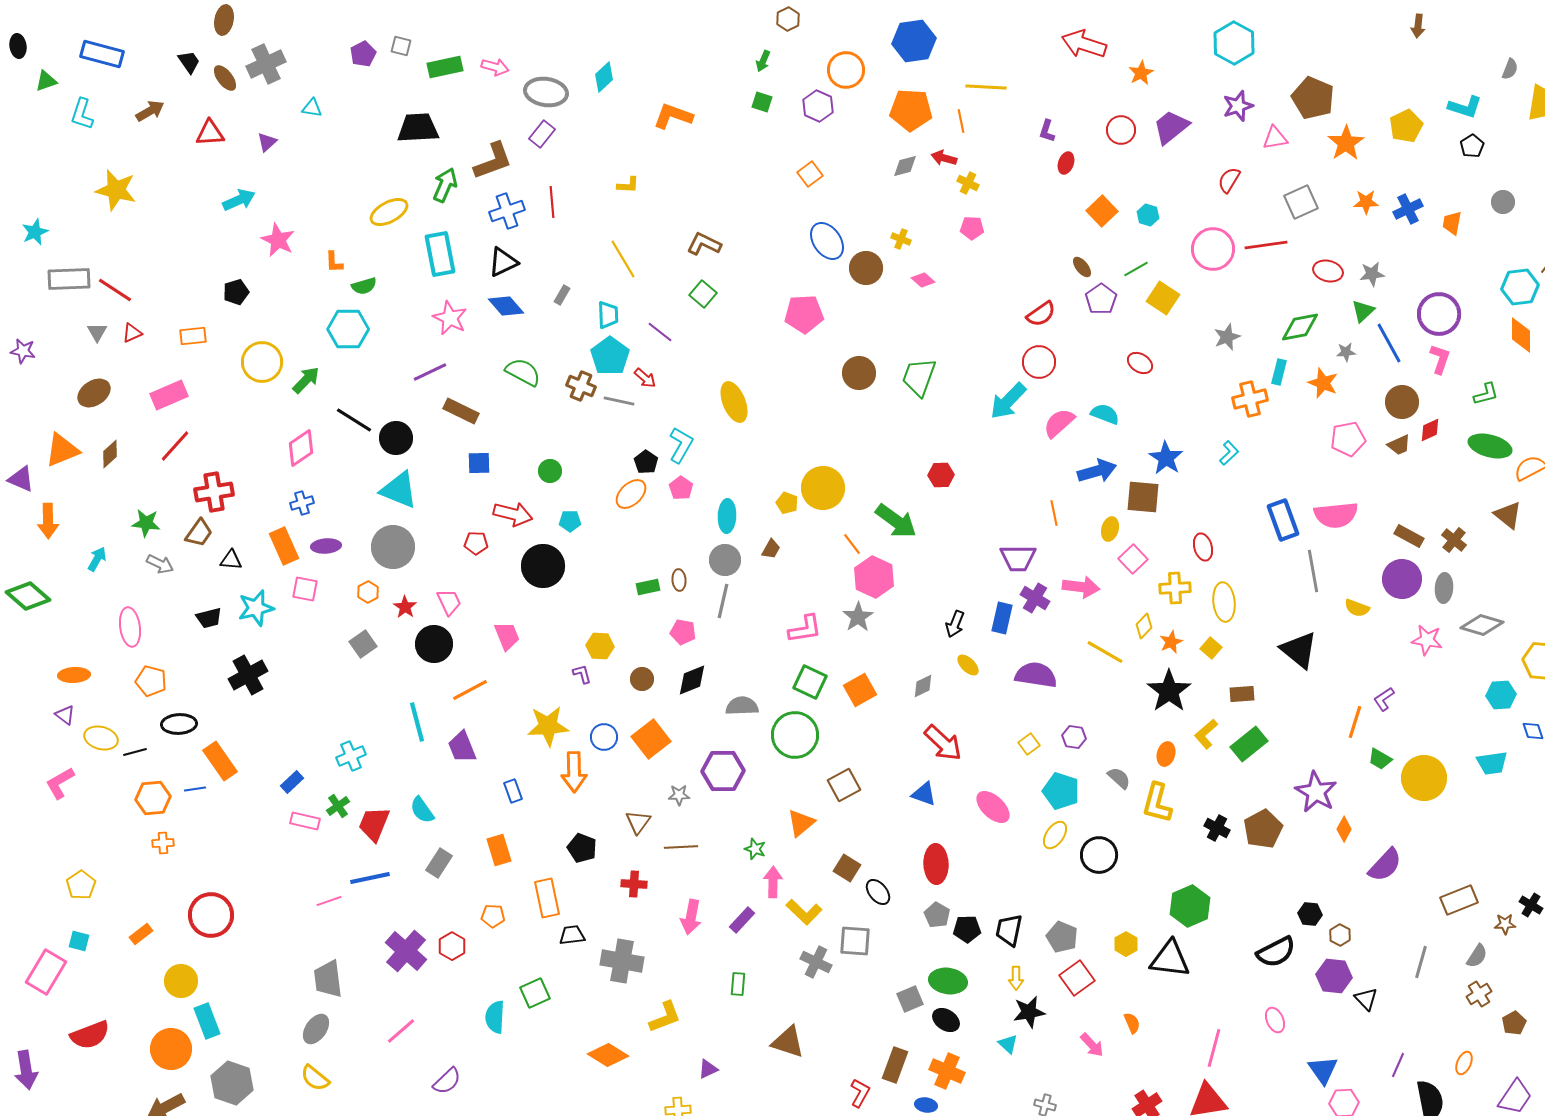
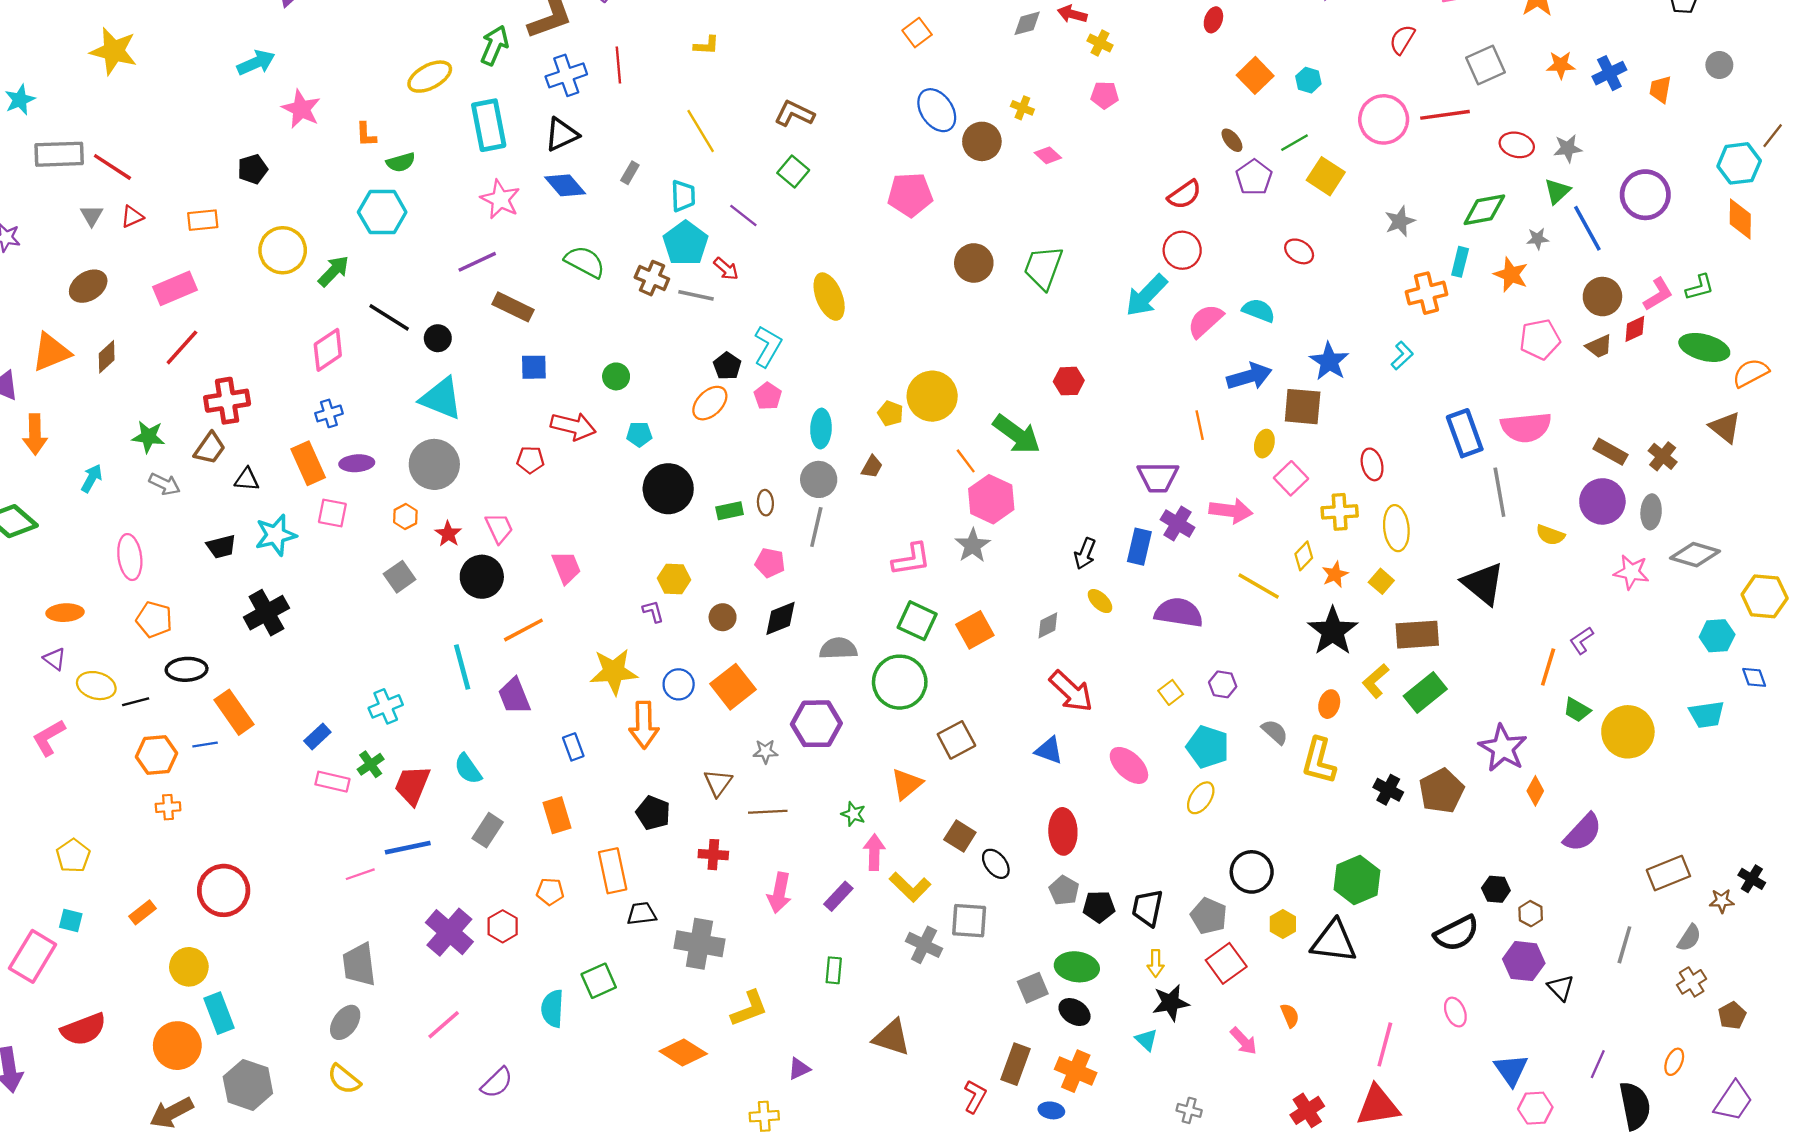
pink L-shape: (1440, 359) -> (1658, 294), moved, turned 40
black circle: (396, 438) -> (438, 338), size x0.7
black circle: (543, 566) -> (668, 489), moved
brown rectangle: (1242, 694) -> (1417, 635), size x1.5
black circle: (1099, 855) -> (1252, 872), moved

